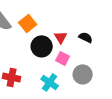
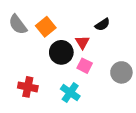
black semicircle: (86, 37) -> (102, 25), moved, turned 120
gray circle: (83, 74) -> (121, 72), moved

